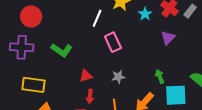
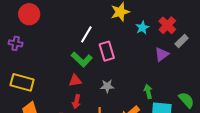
gray rectangle: (190, 11) -> (182, 41), moved
white line: (97, 18) -> (86, 34), moved
purple cross: (22, 47) -> (16, 43), size x0.6
green L-shape: (62, 50) -> (82, 59), moved

